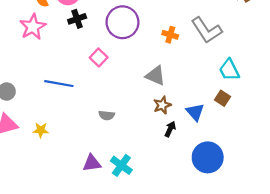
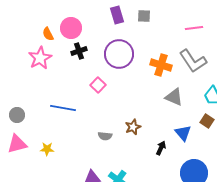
orange cross: (170, 35) -> (161, 65), size x1.5
gray triangle: (155, 76) -> (174, 97), moved
brown star: (162, 105) -> (133, 127), moved

